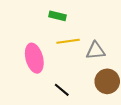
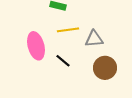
black line: (62, 90) -> (63, 61), moved

